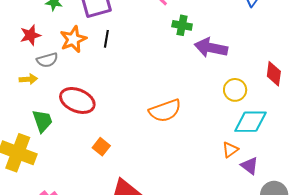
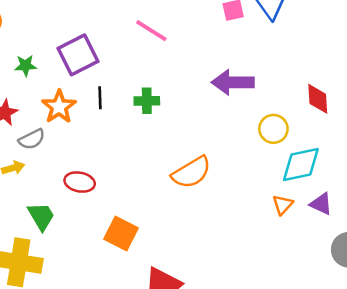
green cross: (182, 25) -> (147, 101), moved
red ellipse: (77, 100) -> (80, 182), size x0.7
orange square: (101, 147) -> (121, 234), size x1.5
purple triangle: (249, 166) -> (321, 204), moved

